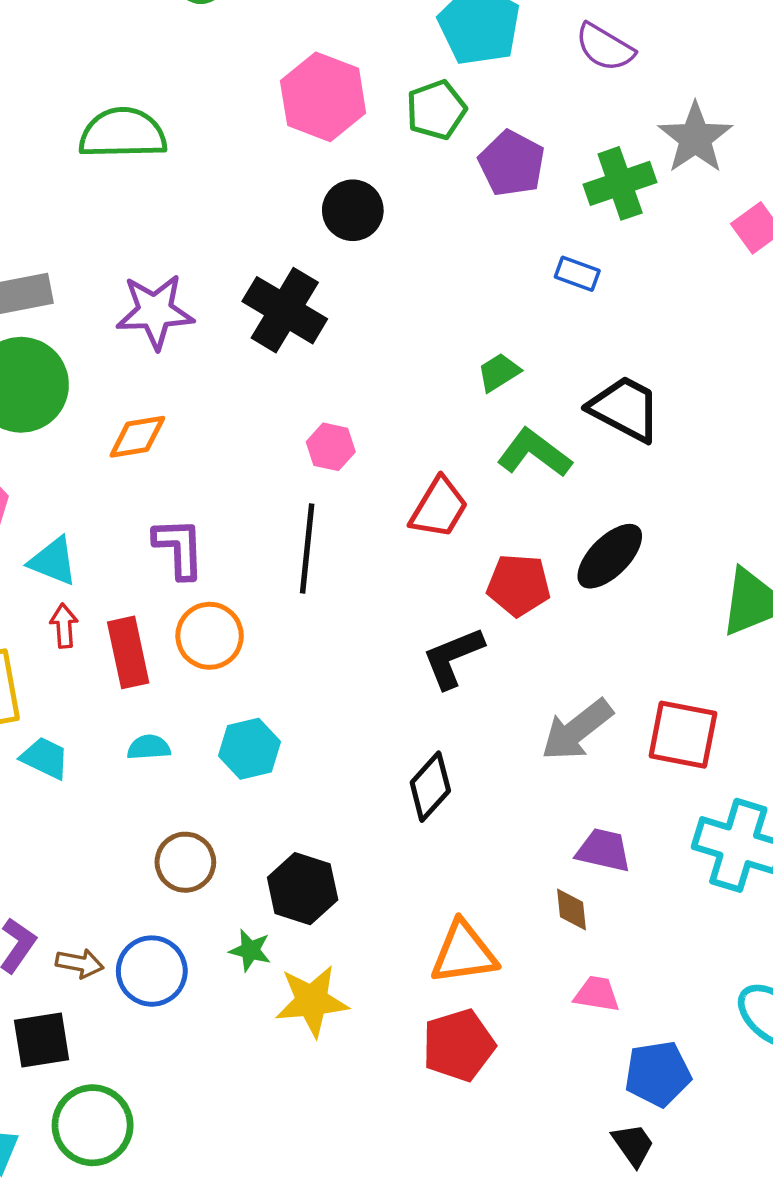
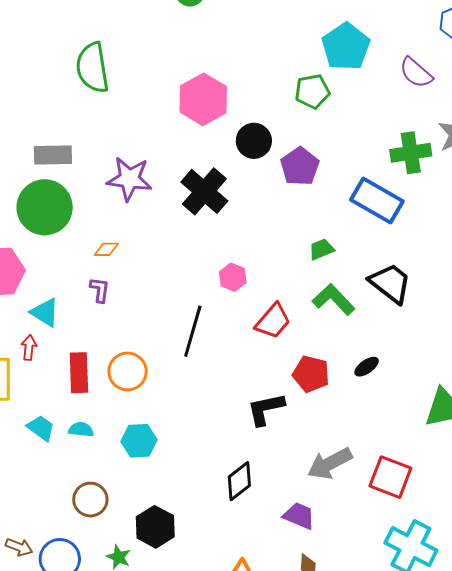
pink hexagon: (323, 97) -> (203, 99), moved
green semicircle: (123, 133) -> (92, 68), moved, turned -108
purple pentagon: (512, 163) -> (300, 166), moved
blue rectangle: (577, 274) -> (377, 200), size x2.0
orange diamond: (137, 437) -> (106, 249), size x0.7
pink hexagon: (331, 447) -> (233, 277), moved
purple L-shape: (179, 548) -> (100, 290), moved, size x0.7
black ellipse: (610, 556) -> (367, 367), size x0.6
red arrow: (64, 626) -> (29, 348), moved
cyan trapezoid: (45, 758) -> (41, 428), moved
purple trapezoid: (603, 850) -> (299, 516), moved

